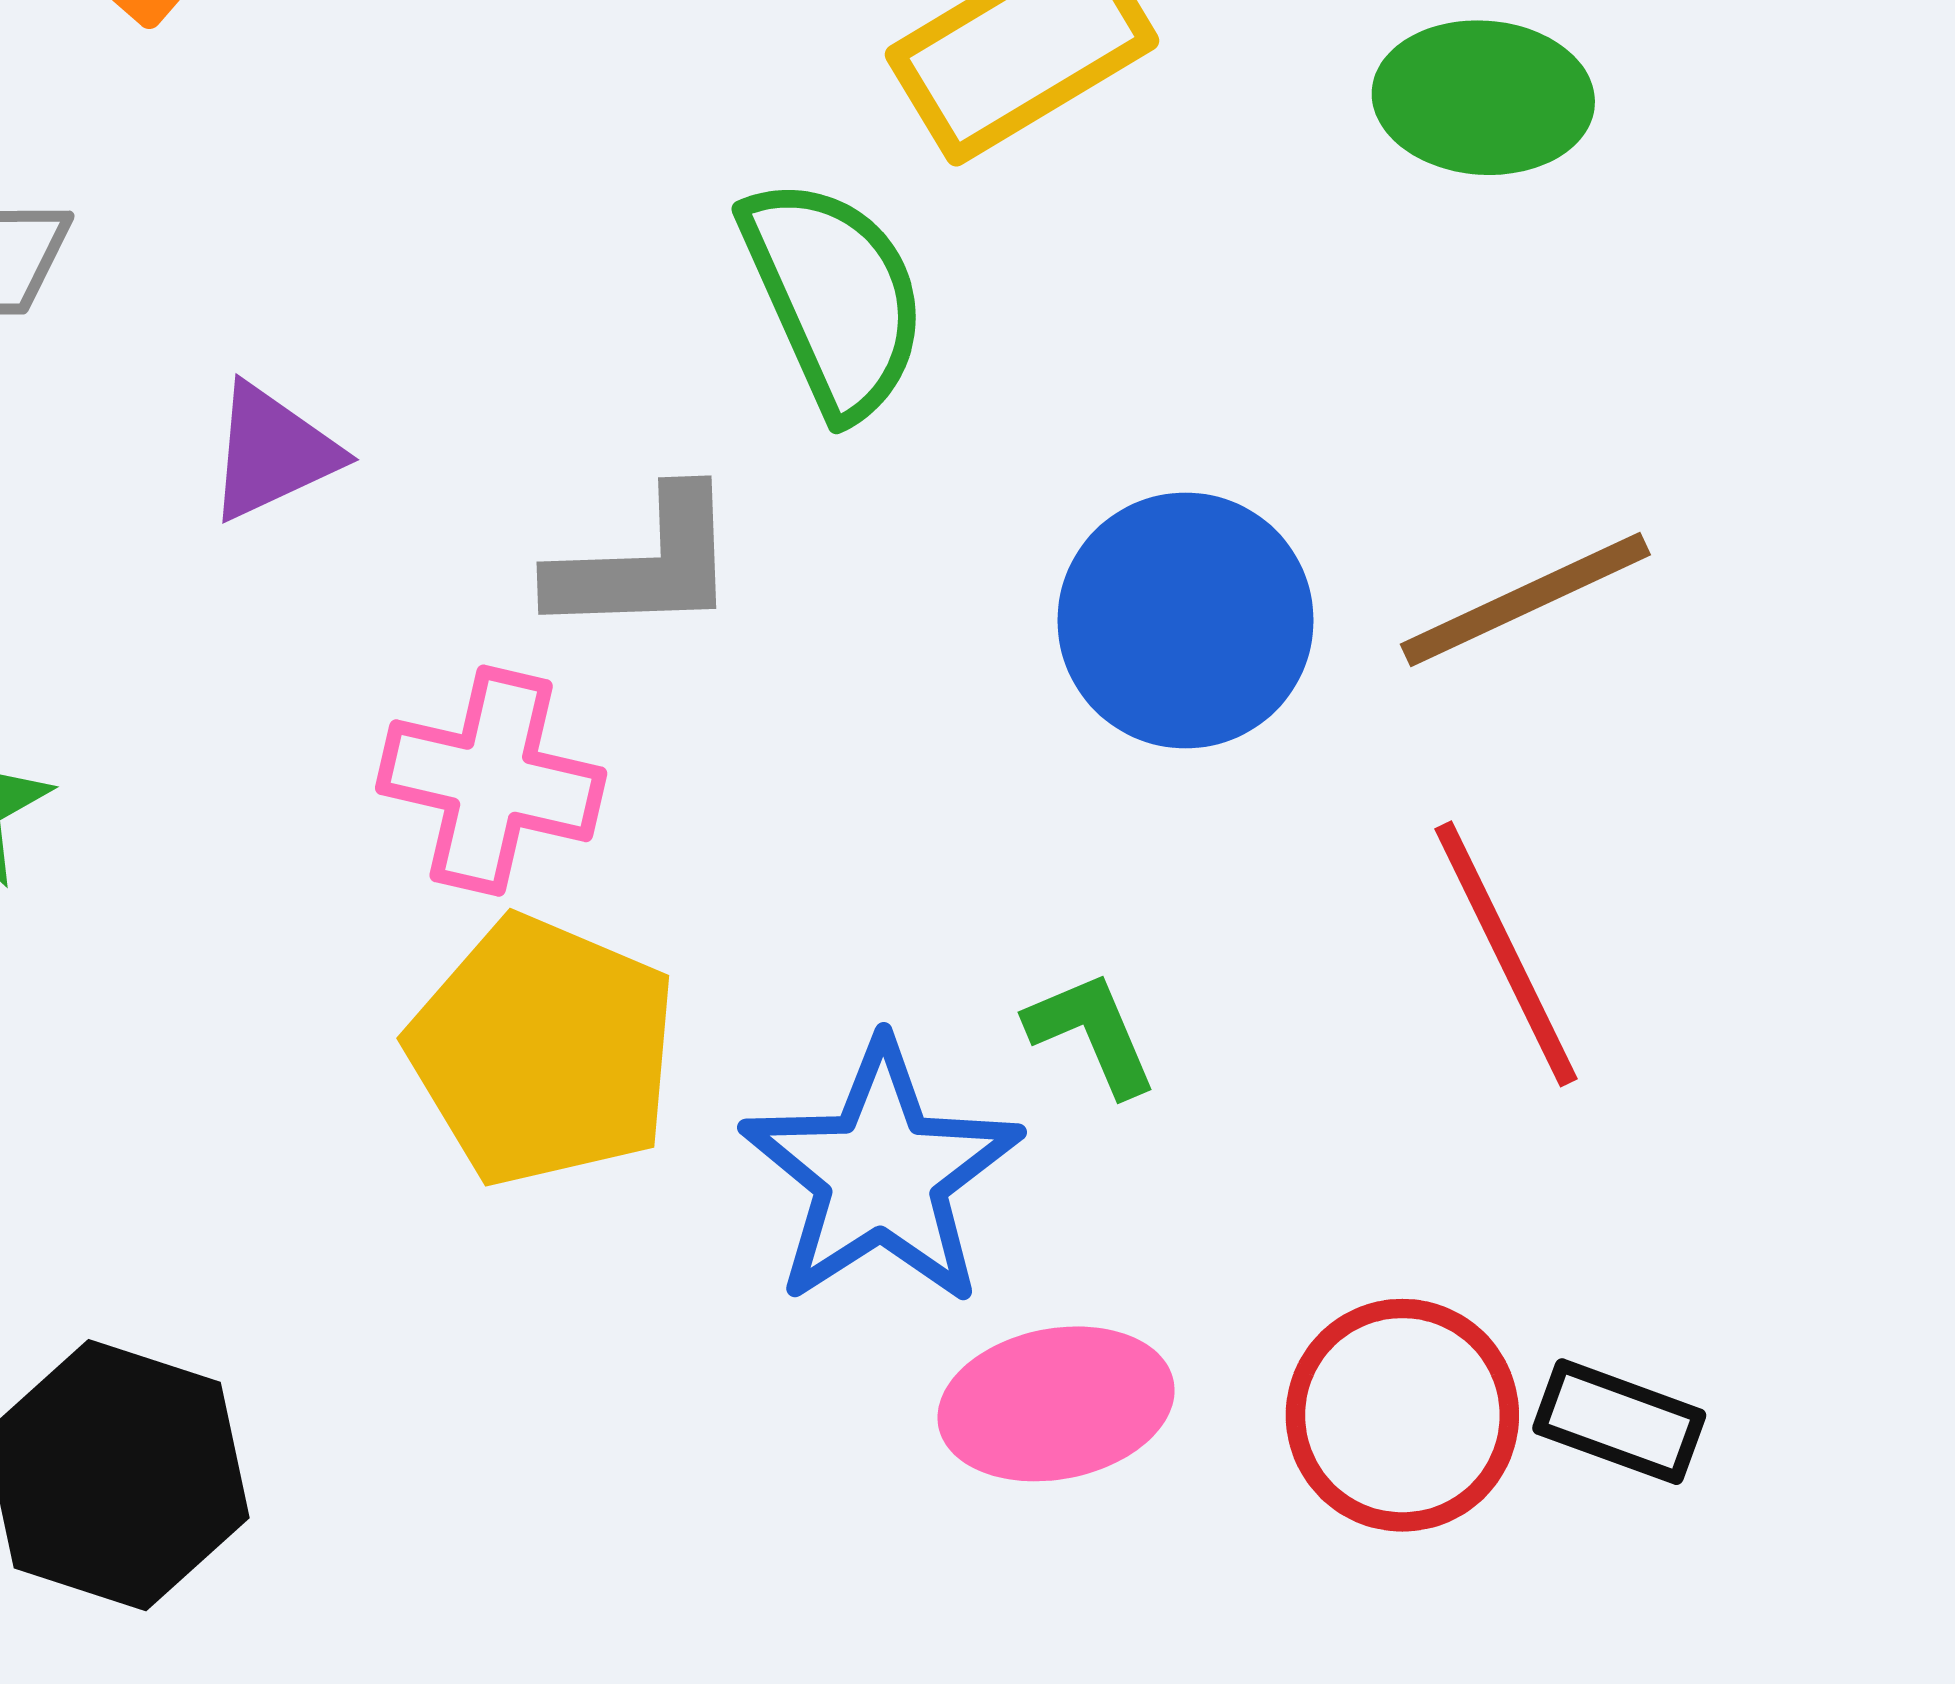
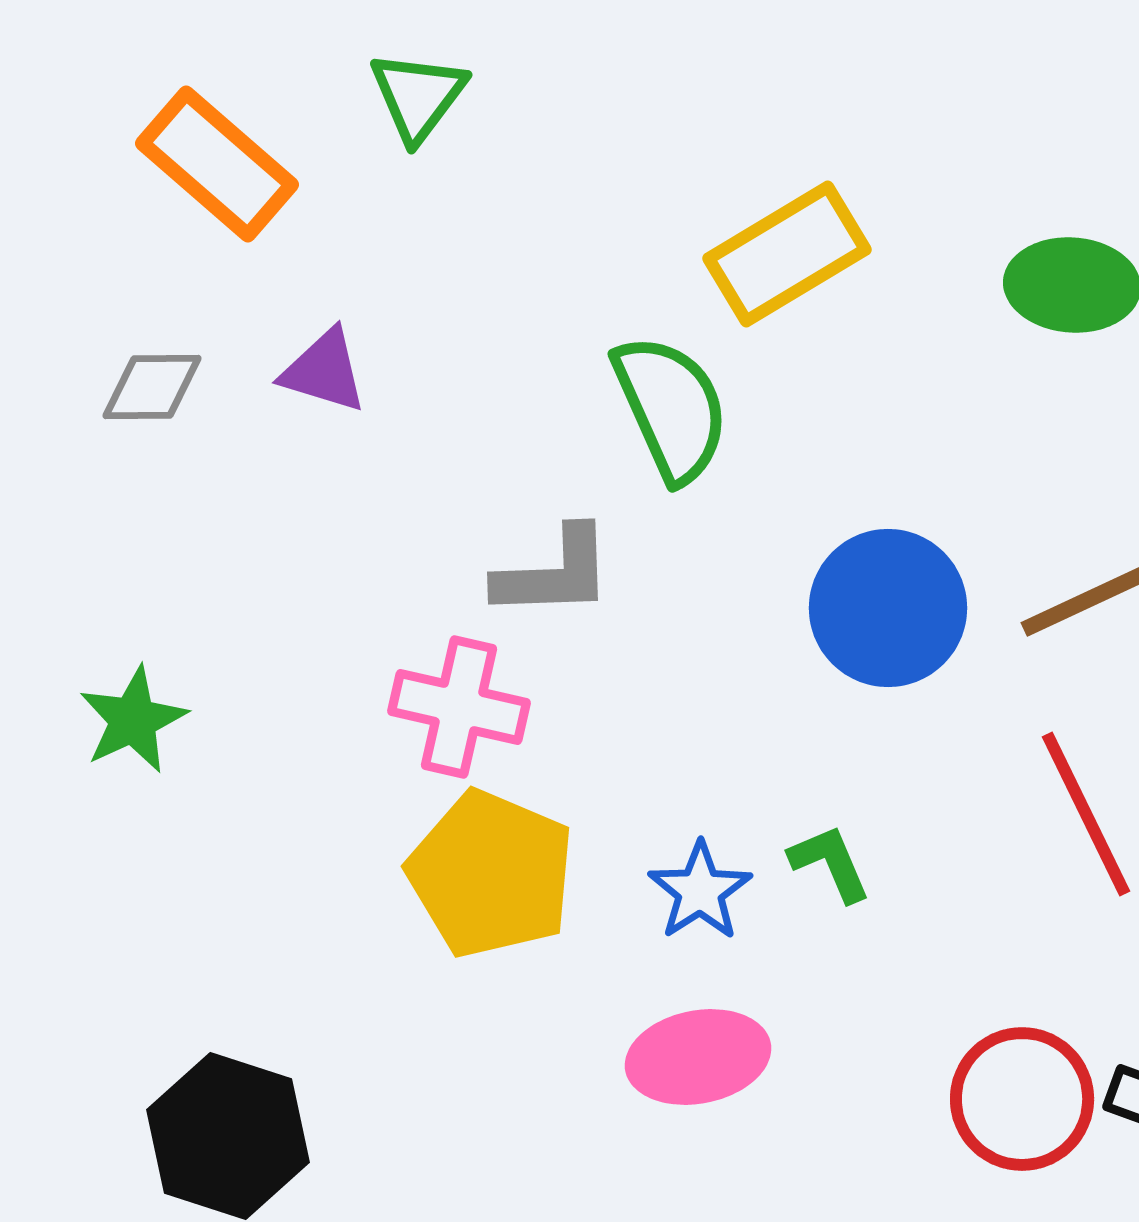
purple triangle: (273, 452) -> (324, 371), moved, turned 42
blue star: (881, 1174) -> (700, 891), moved, size x0.6
pink ellipse: (1056, 1404) -> (698, 1057), moved

